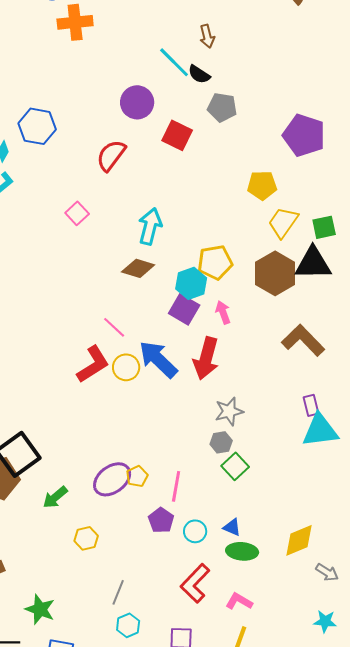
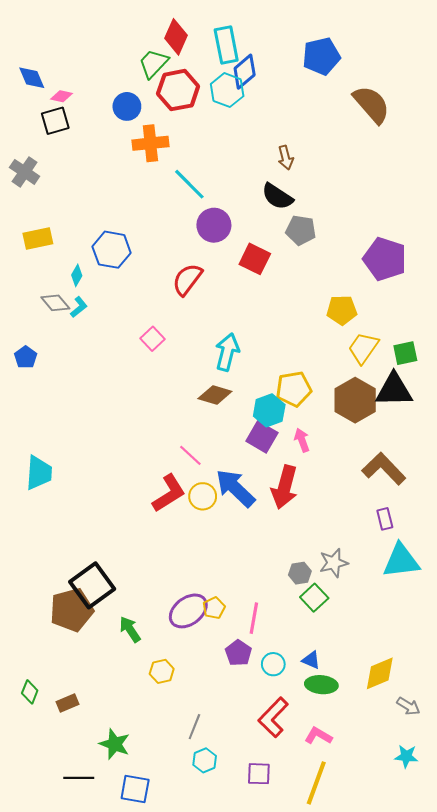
cyan line: (174, 62) -> (189, 184), moved
black semicircle: (199, 74) -> (277, 196), size x1.4
purple rectangle: (311, 405) -> (385, 519), moved
gray star: (229, 411) -> (334, 563), moved
green arrow: (55, 497) -> (130, 629), turned 96

